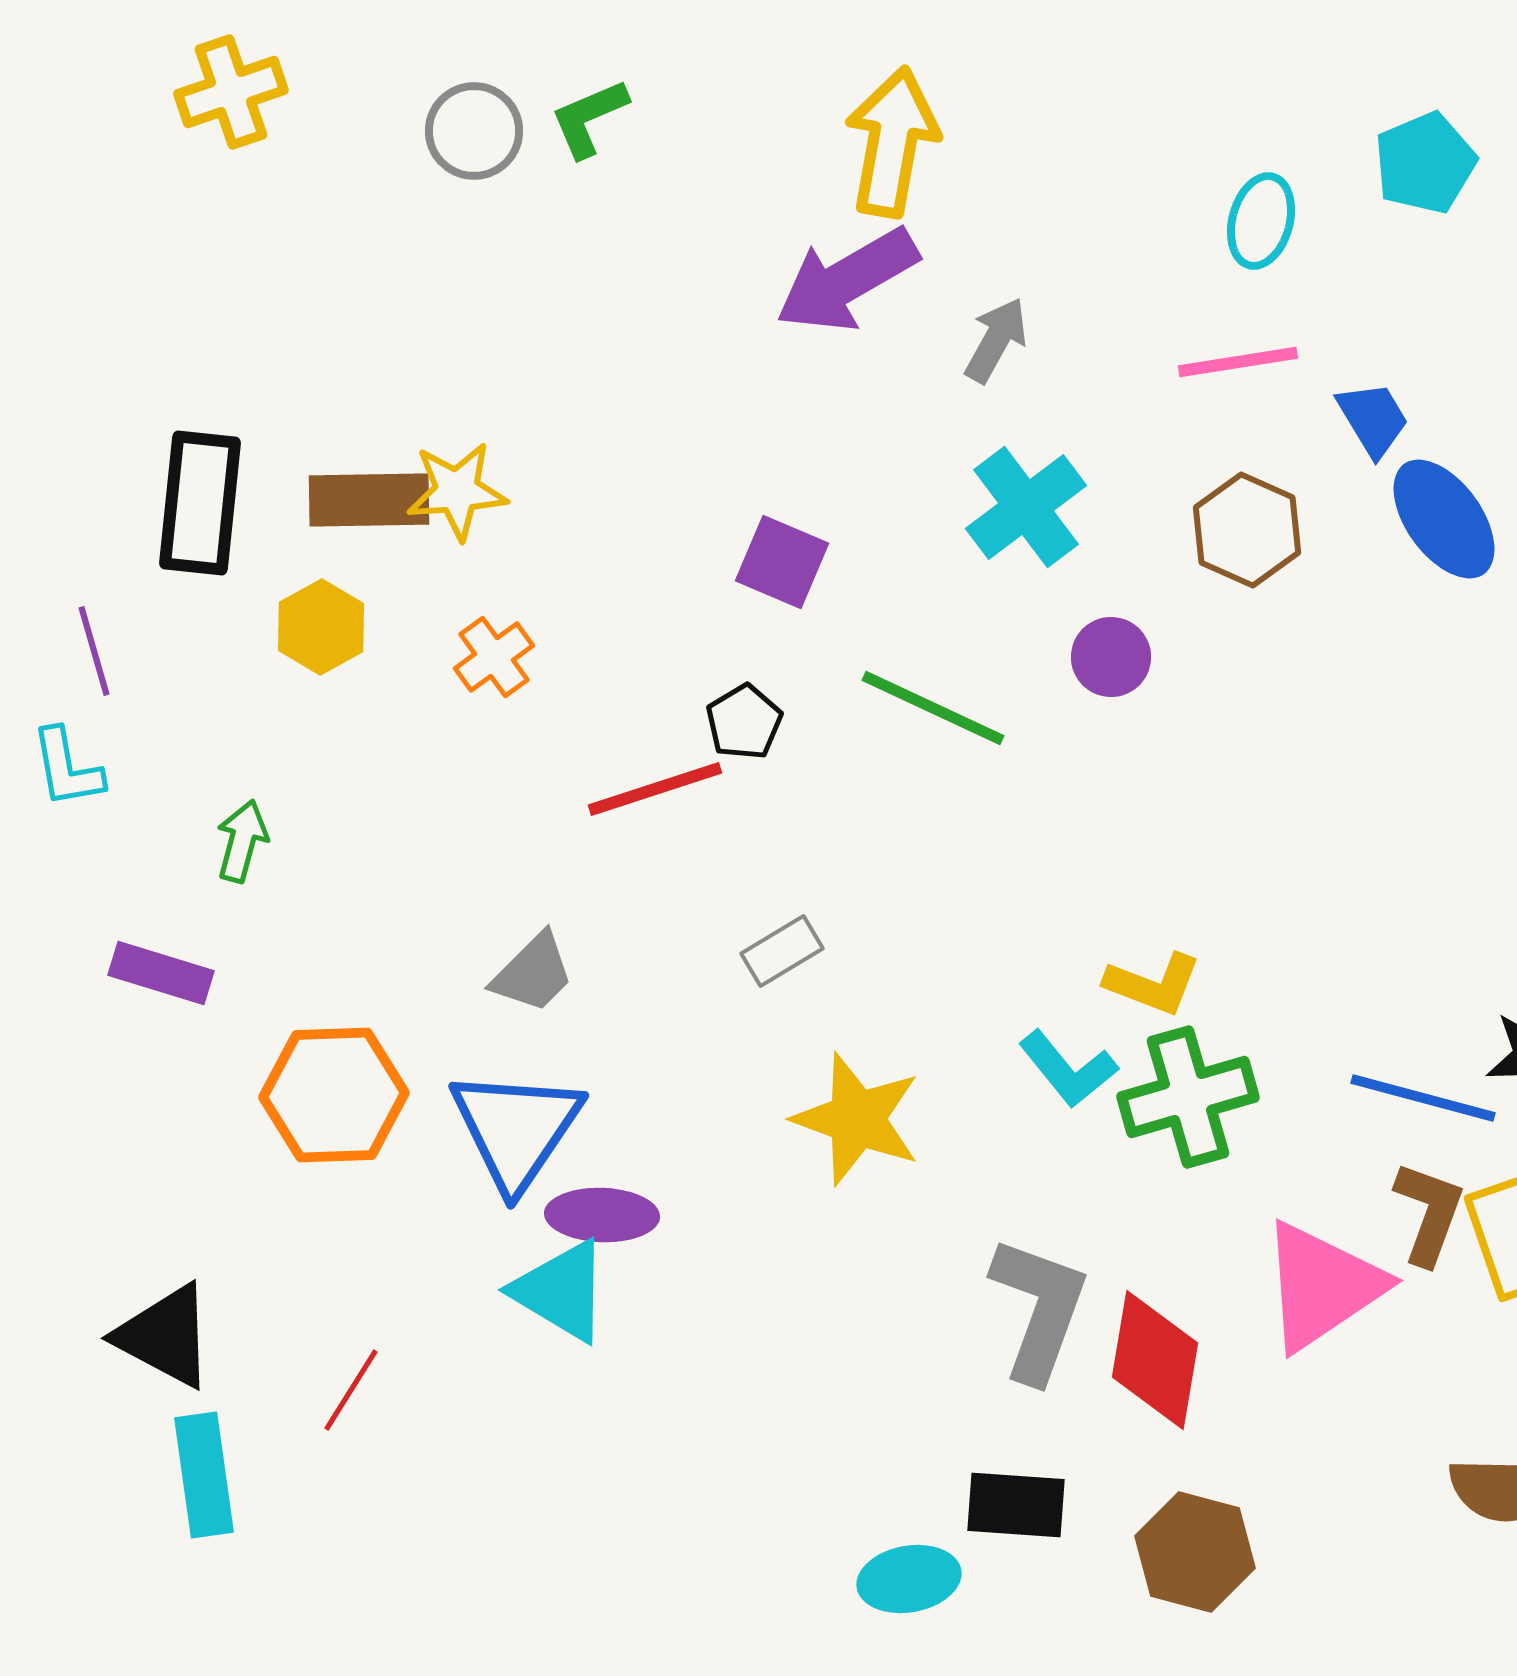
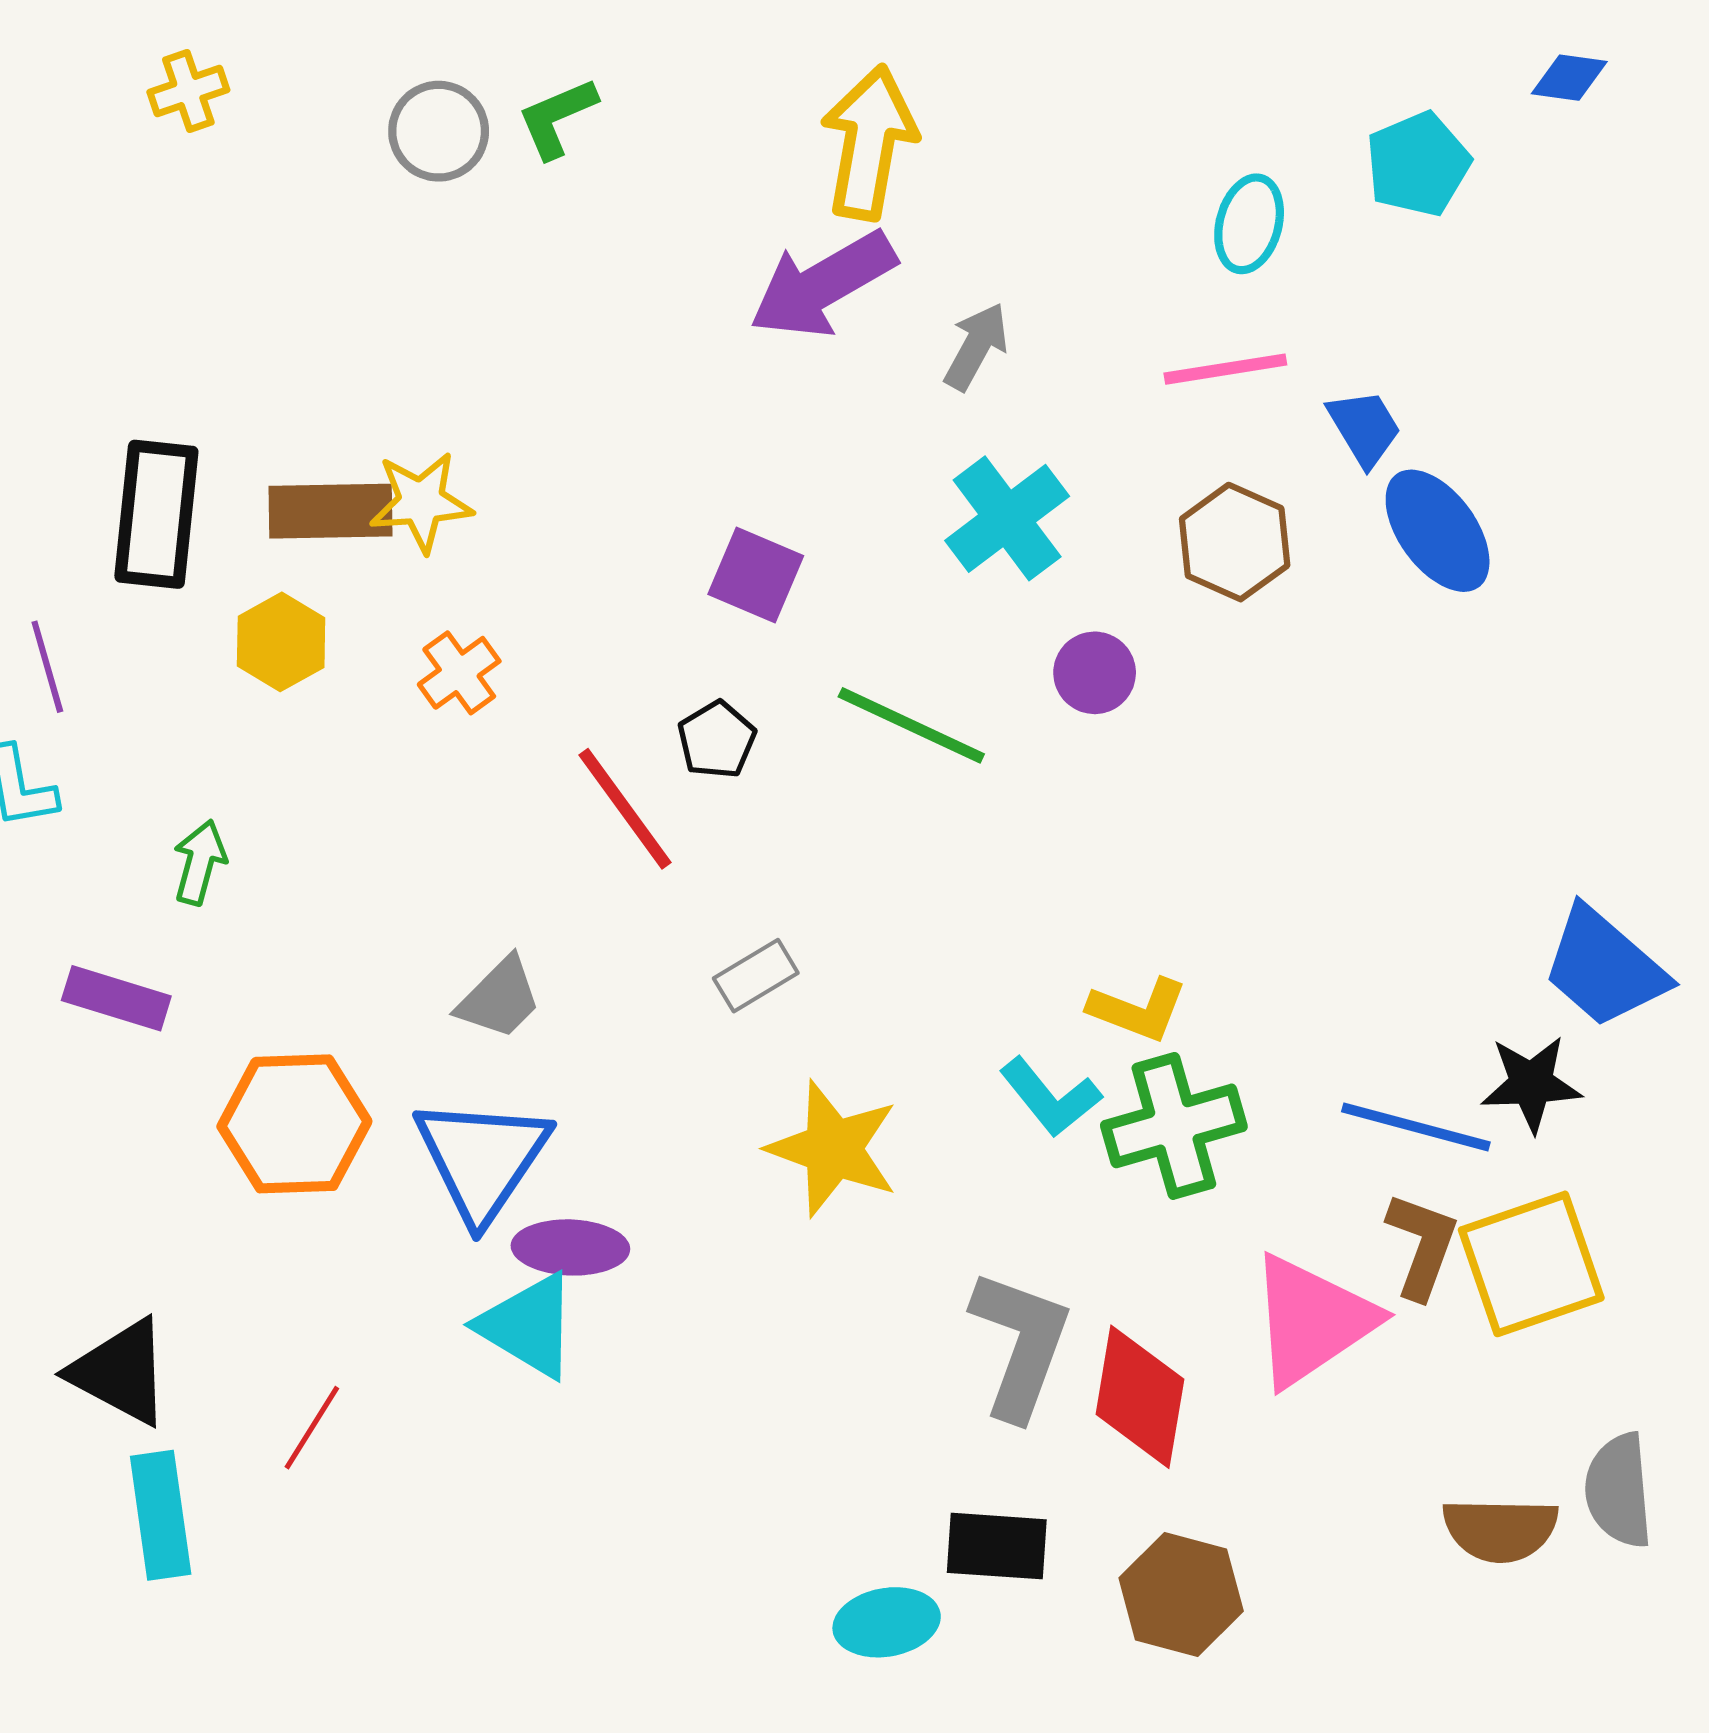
yellow cross: (231, 92) -> (188, 91), size x0.7
red line: (655, 789) -> (625, 809), turned 72

